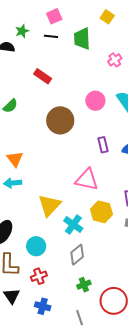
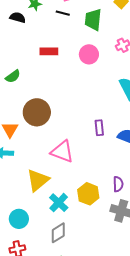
red rectangle: (43, 76) -> (49, 51), turned -42
pink circle: (95, 101) -> (89, 54), moved
brown circle: (60, 120) -> (37, 112), moved
pink triangle: (87, 180) -> (62, 152), moved

